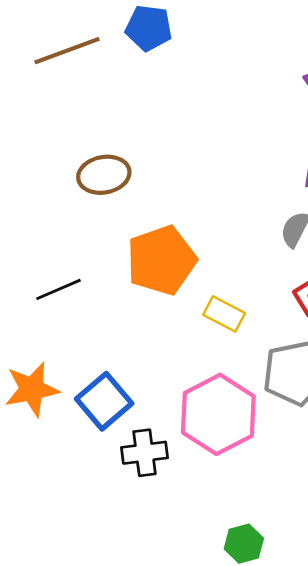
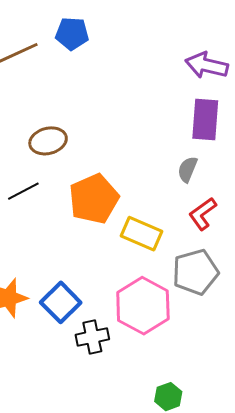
black line: (58, 289) -> (23, 191), moved
yellow rectangle: (224, 314) -> (142, 234), size x1.4

